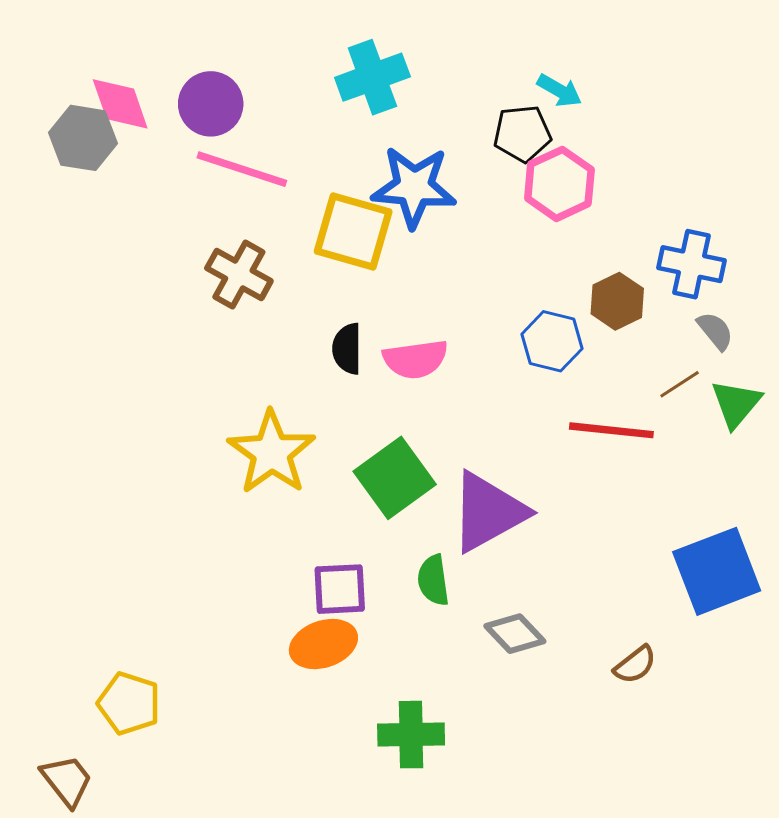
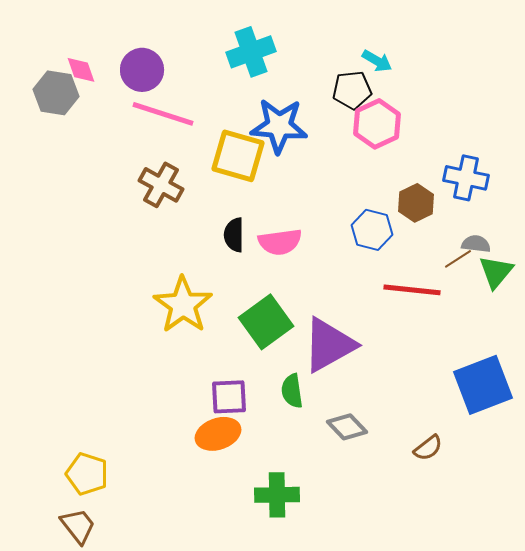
pink diamond: (120, 104) -> (81, 70), size x0.7
gray semicircle: (715, 331) -> (476, 244), moved, turned -44
brown trapezoid: (67, 781) -> (78, 526), moved

